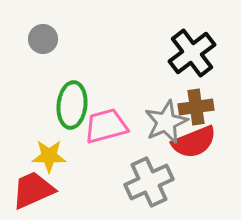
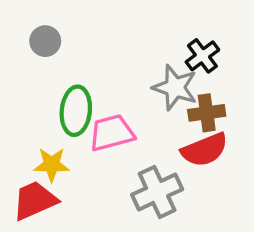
black cross: (192, 53) -> (202, 56), size x0.7
gray star: (166, 122) -> (175, 88), moved, turned -30

